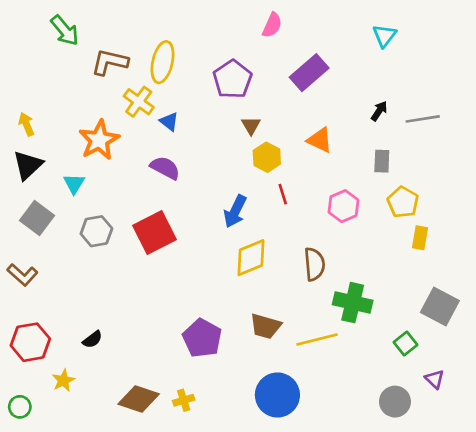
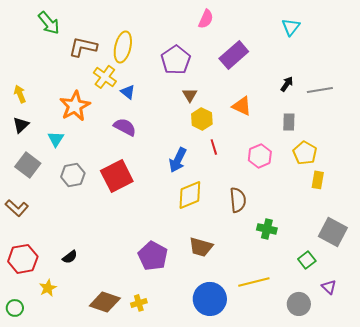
black triangle: (28, 165) -> (21, 125), size x0.7
green cross: (353, 303) -> (267, 229), size x0.7
yellow line: (317, 340) -> (254, 282), moved

